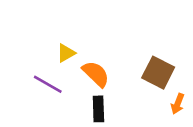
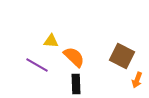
yellow triangle: (66, 53) -> (51, 41), turned 35

